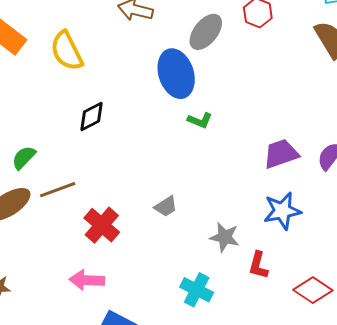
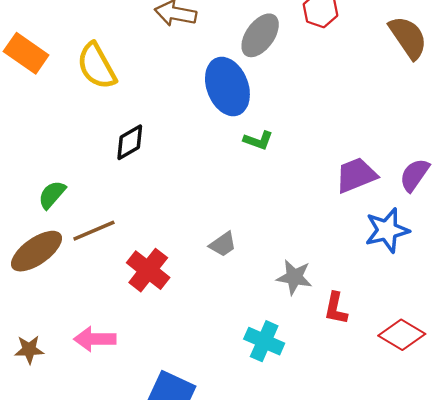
blue star: (282, 211) -> (387, 230), moved
pink arrow: (87, 280) -> (95, 339), moved

